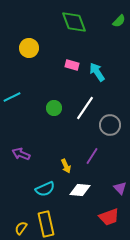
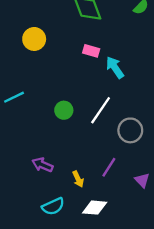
pink rectangle: (72, 65) -> (91, 51), moved
purple arrow: (21, 154) -> (42, 165), moved
purple triangle: (120, 188) -> (142, 180), moved

